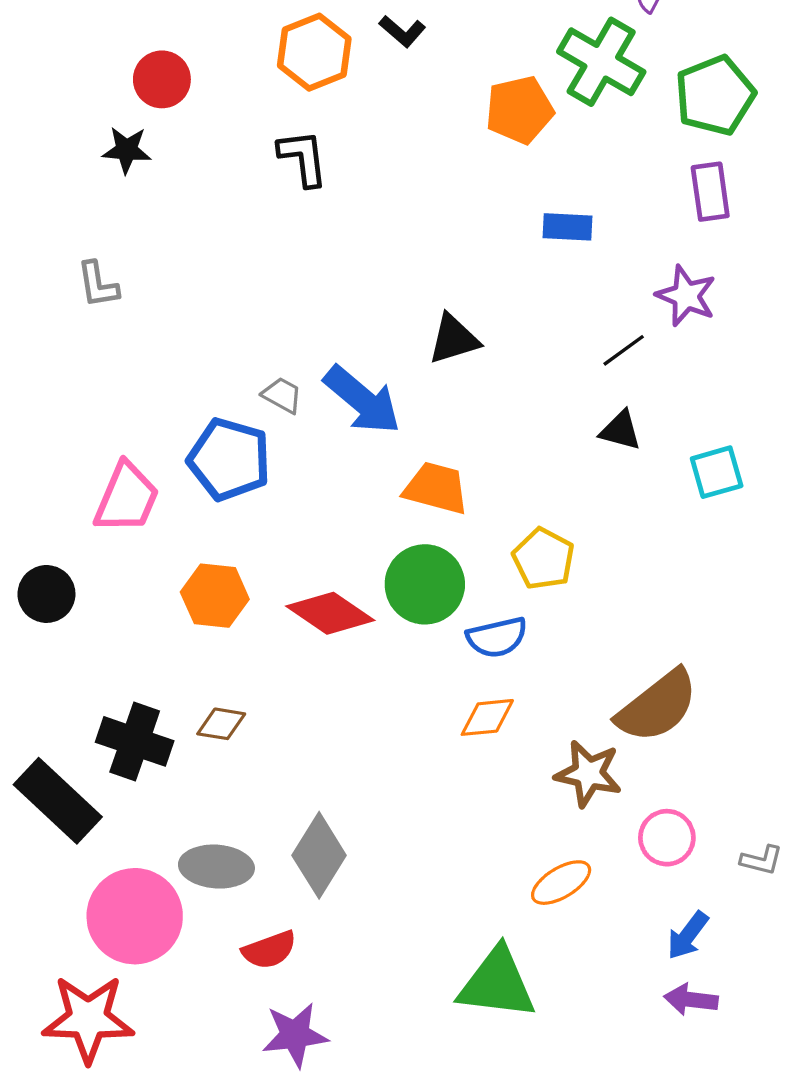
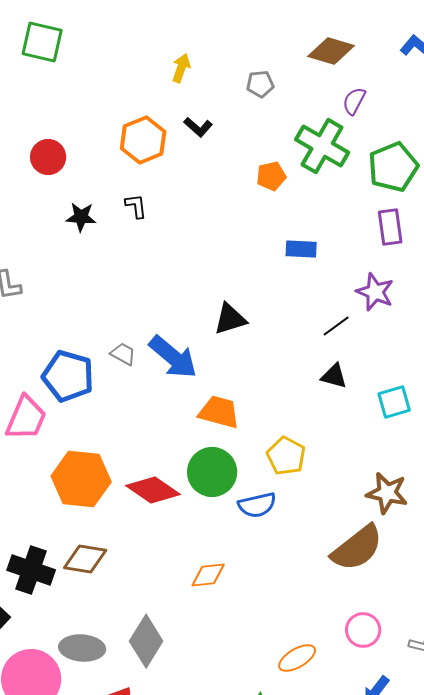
orange pentagon: (519, 110) -> (271, 176), size x0.7
black star: (127, 150) -> (81, 217), moved
black L-shape: (303, 158) -> (136, 206), size x0.7
blue pentagon: (229, 459) -> (68, 376), moved
orange hexagon: (215, 596) -> (81, 479), size x1.4
orange diamond: (487, 717) -> (208, 575), moved
brown diamond: (221, 724) -> (85, 559), size x1.4
brown star: (588, 774) -> (387, 493), moved

